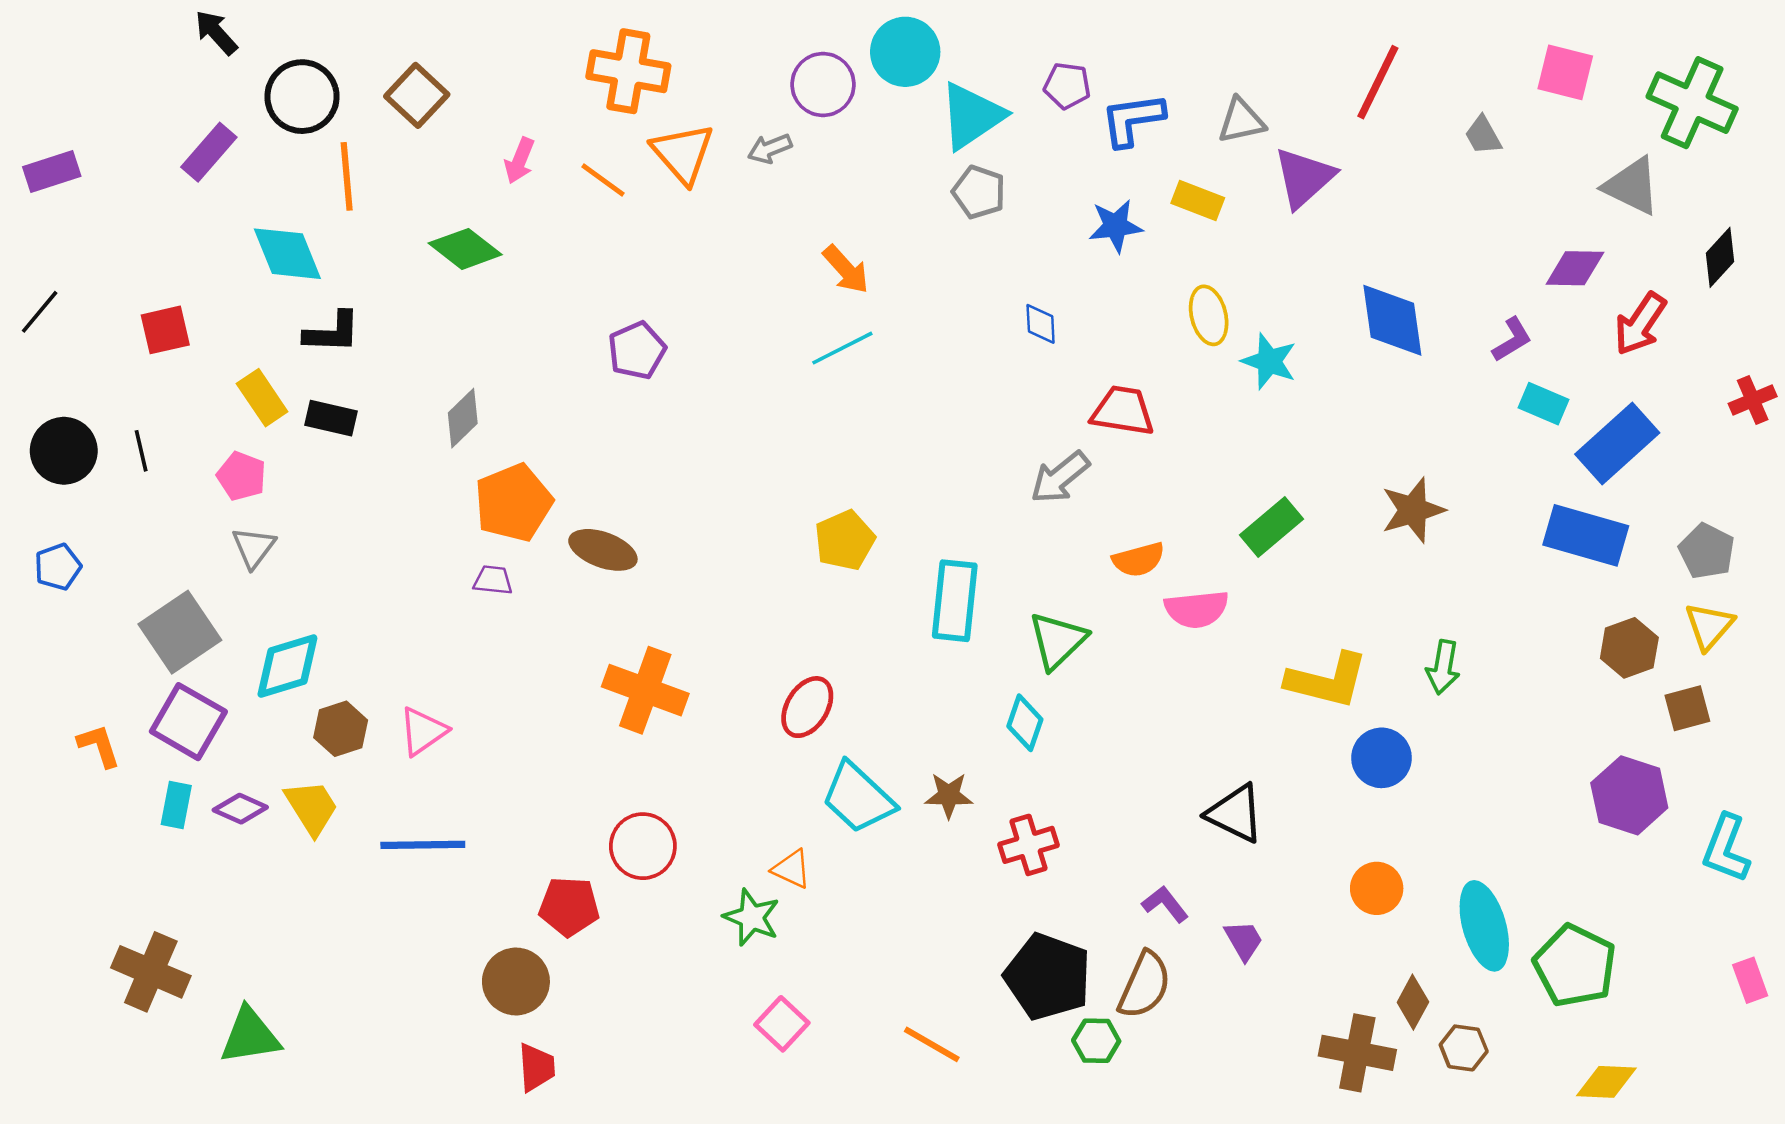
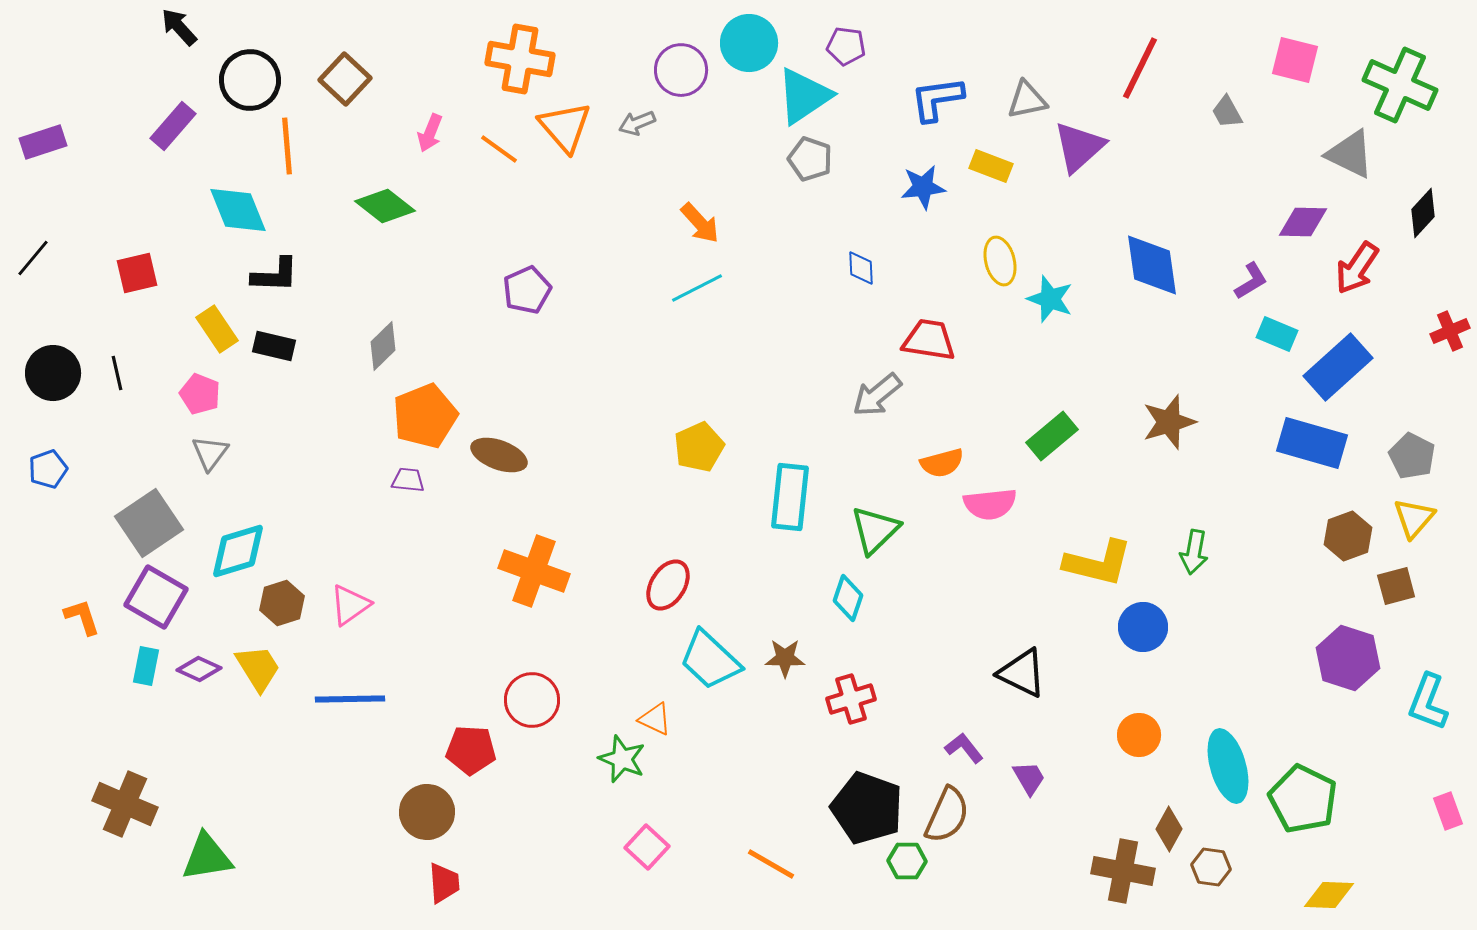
purple pentagon: (1067, 86) -> (846, 46), moved

